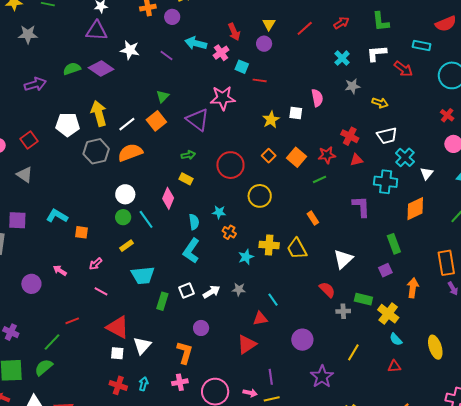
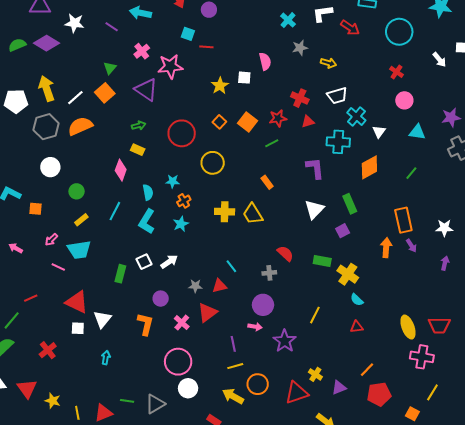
pink cross: (221, 53) -> (142, 51), moved
white circle: (125, 194) -> (50, 167), moved
cyan line: (146, 219) -> (115, 211), moved, turned 66
orange cross: (229, 232) -> (184, 201), turned 32
cyan star: (246, 257) -> (181, 224), moved
white triangle: (343, 259) -> (314, 209), moved
cyan trapezoid: (143, 275) -> (79, 250), moved
orange arrow: (413, 288) -> (386, 248), moved
gray star: (239, 289) -> (195, 286), moved
gray cross: (343, 311) -> (269, 273), moved
yellow ellipse: (435, 347) -> (408, 327), moved
pink cross: (180, 382) -> (182, 323), moved, turned -35
red cross: (118, 385) -> (48, 350), moved, turned 36
pink arrow: (250, 393) -> (255, 327), moved

